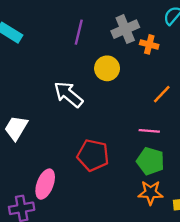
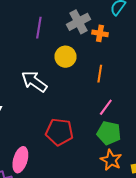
orange line: (162, 94) -> (100, 74), moved, turned -30
pink line: (149, 131) -> (106, 107), turned -54
orange star: (151, 193) -> (111, 160), turned 30

